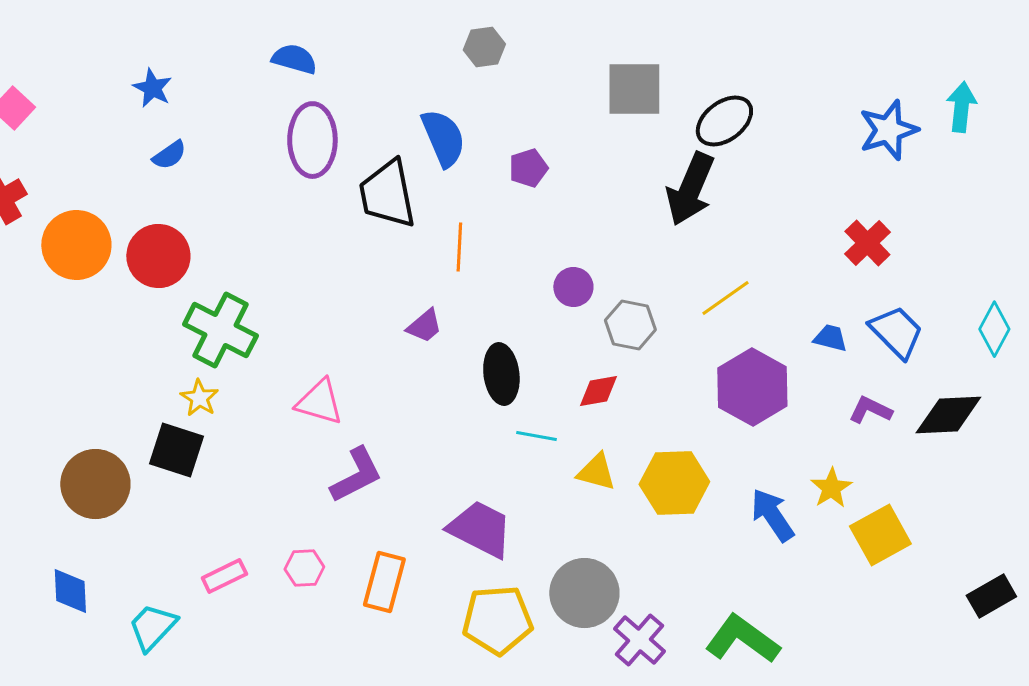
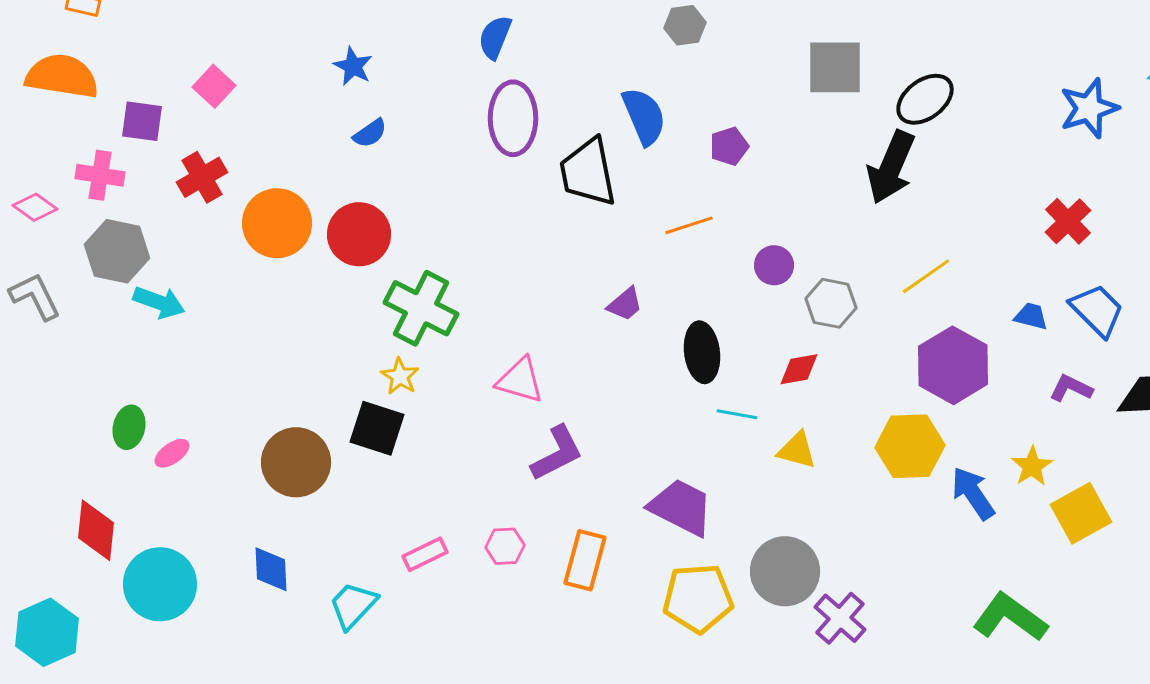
blue semicircle: (294, 59) -> (495, 37), turned -84
orange line: (459, 247) -> (689, 225), moved, turned 69
yellow hexagon: (674, 483) -> (910, 446), moved
green L-shape: (742, 639) -> (1010, 617), moved

